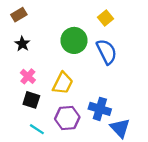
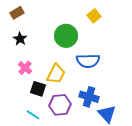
blue semicircle: (107, 52) -> (88, 61), moved, turned 115
black square: (31, 100) -> (38, 89), moved

